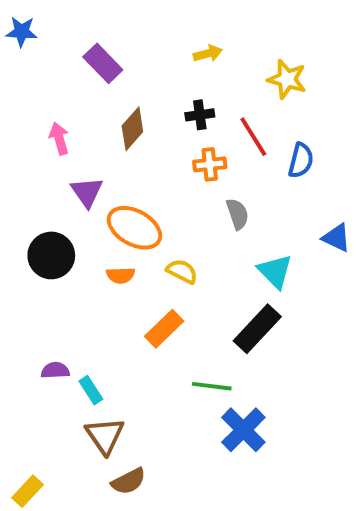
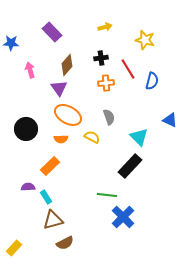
blue star: (22, 32) -> (11, 43), moved
purple triangle: (87, 192) -> (59, 88), moved
gray semicircle: (237, 214) -> (109, 117), moved
orange rectangle: (164, 329) -> (50, 166), moved
brown triangle: (105, 436) -> (53, 220), turned 50

